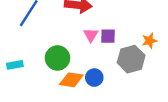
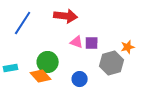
pink triangle: (91, 35) -> (77, 42), turned -40
orange diamond: (71, 80) -> (41, 76), moved, turned 40

